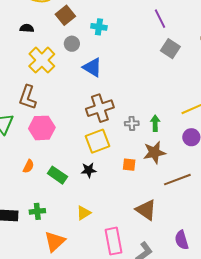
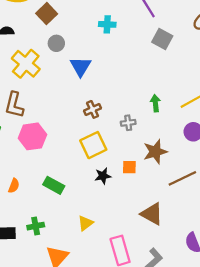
cyan cross: (99, 27) -> (107, 24), moved
blue triangle: (92, 67) -> (81, 67), turned 35
brown cross: (100, 108) -> (93, 109), size x0.6
green arrow: (155, 123) -> (155, 103), moved
orange semicircle: (28, 166) -> (14, 186), moved
black star: (89, 170) -> (103, 176), moved

